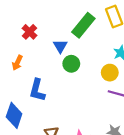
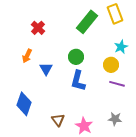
blue triangle: (60, 46) -> (46, 69), moved
blue L-shape: (37, 90) -> (78, 81), moved

